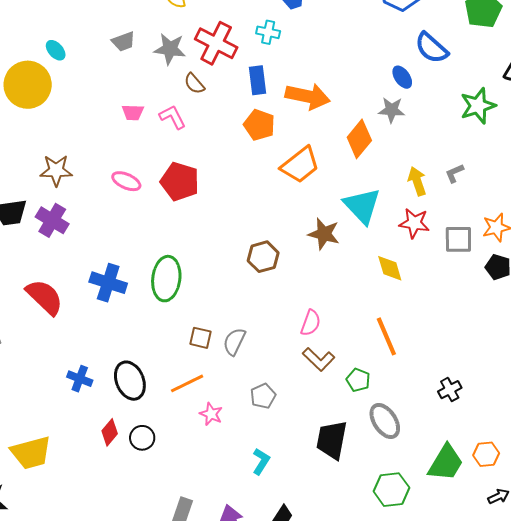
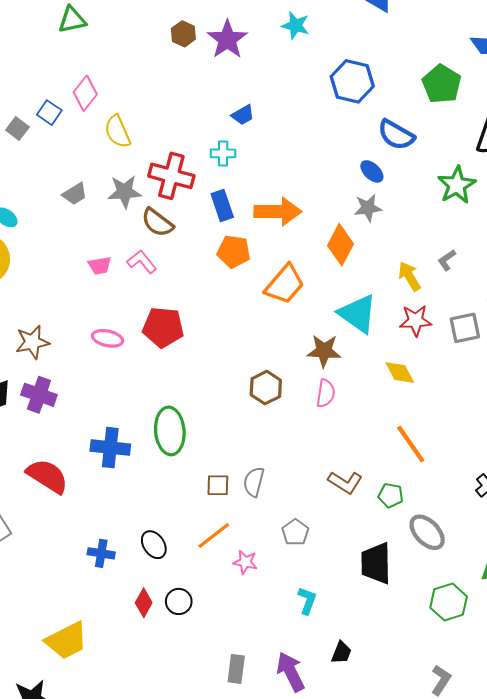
brown semicircle: (194, 84) -> (157, 222), size x1.4
pink semicircle: (311, 323) -> (326, 393), moved
black ellipse: (130, 381) -> (154, 545), size x0.7

